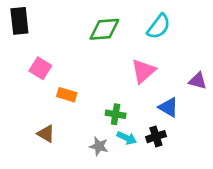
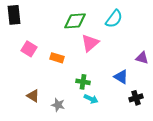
pink triangle: (143, 71) -> (90, 43), moved
orange rectangle: (67, 95) -> (57, 58), moved
black cross: (156, 137) -> (136, 98), moved
gray star: (99, 146) -> (58, 105), moved

